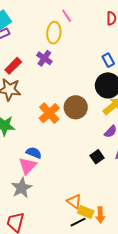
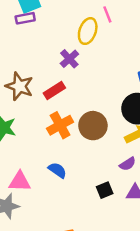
red rectangle: (13, 66) -> (54, 90), moved
blue semicircle: (34, 153) -> (57, 170), moved
pink triangle: (28, 166) -> (20, 182), turned 36

